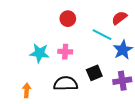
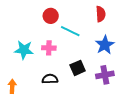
red semicircle: (119, 18) -> (101, 14), turned 126
cyan line: (102, 35) -> (70, 31), moved
black semicircle: (66, 84) -> (50, 79), size x0.7

